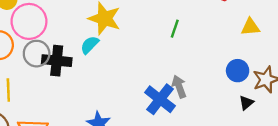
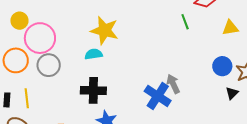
green line: (175, 29) -> (185, 22), moved, turned -35
cyan semicircle: (90, 45) -> (94, 54), turned 42
black cross: (57, 61) -> (93, 90), moved

